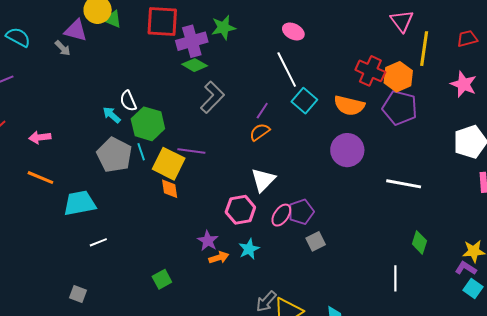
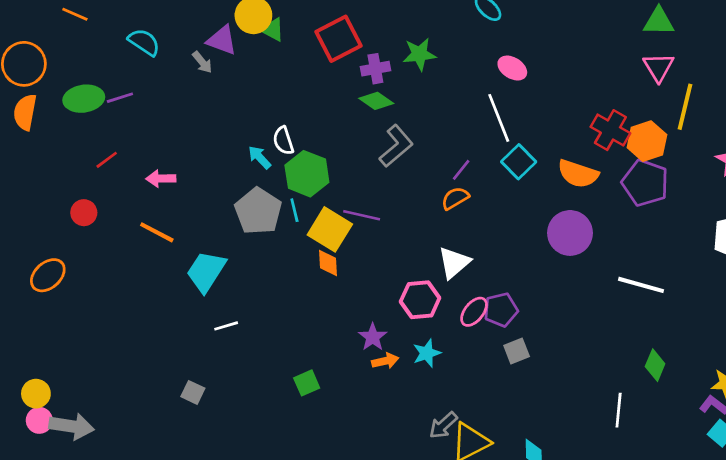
red square: (162, 21) -> (339, 39), turned -36
purple cross: (192, 41) -> (375, 69), size x0.7
cyan trapezoid: (80, 203) -> (206, 271), turned -52

